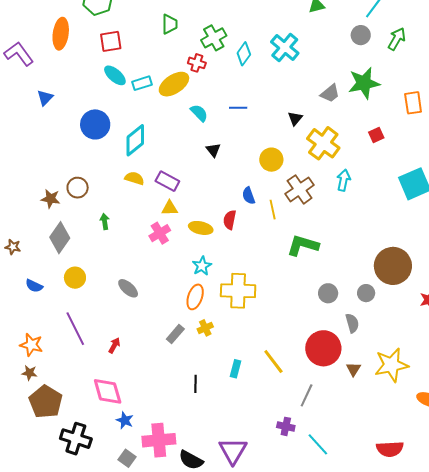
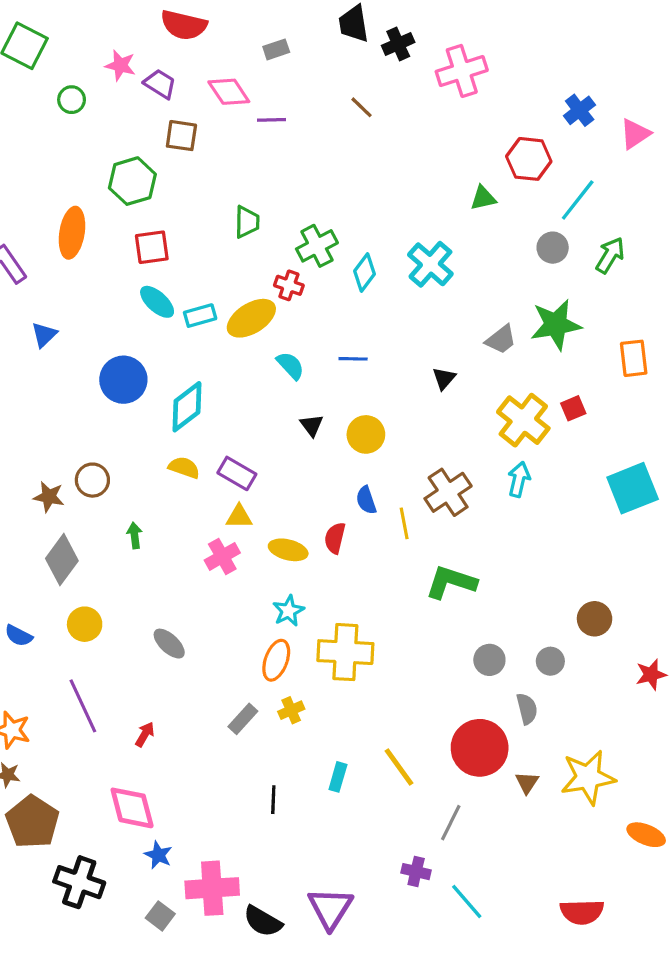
yellow cross: (323, 143) -> (523, 420), moved
yellow circle: (271, 160) -> (366, 434), moved
brown circle: (393, 266) -> (595, 619), size x0.6

